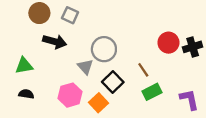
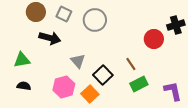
black cross: (193, 47) -> (176, 25), moved
gray circle: (104, 49) -> (95, 20), moved

